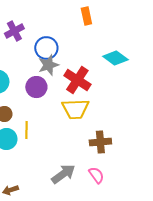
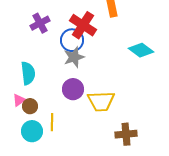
red cross: (77, 80) -> (83, 25), moved
purple circle: (36, 87) -> (73, 89), moved

